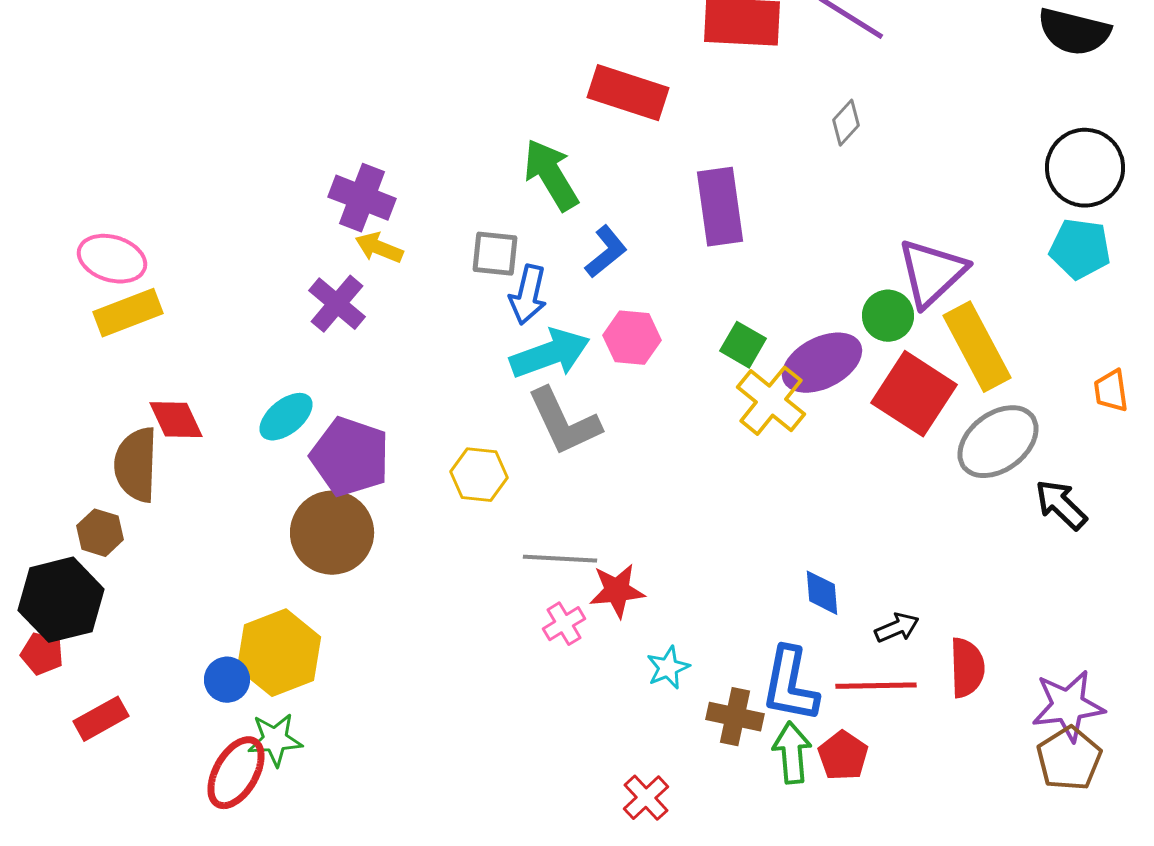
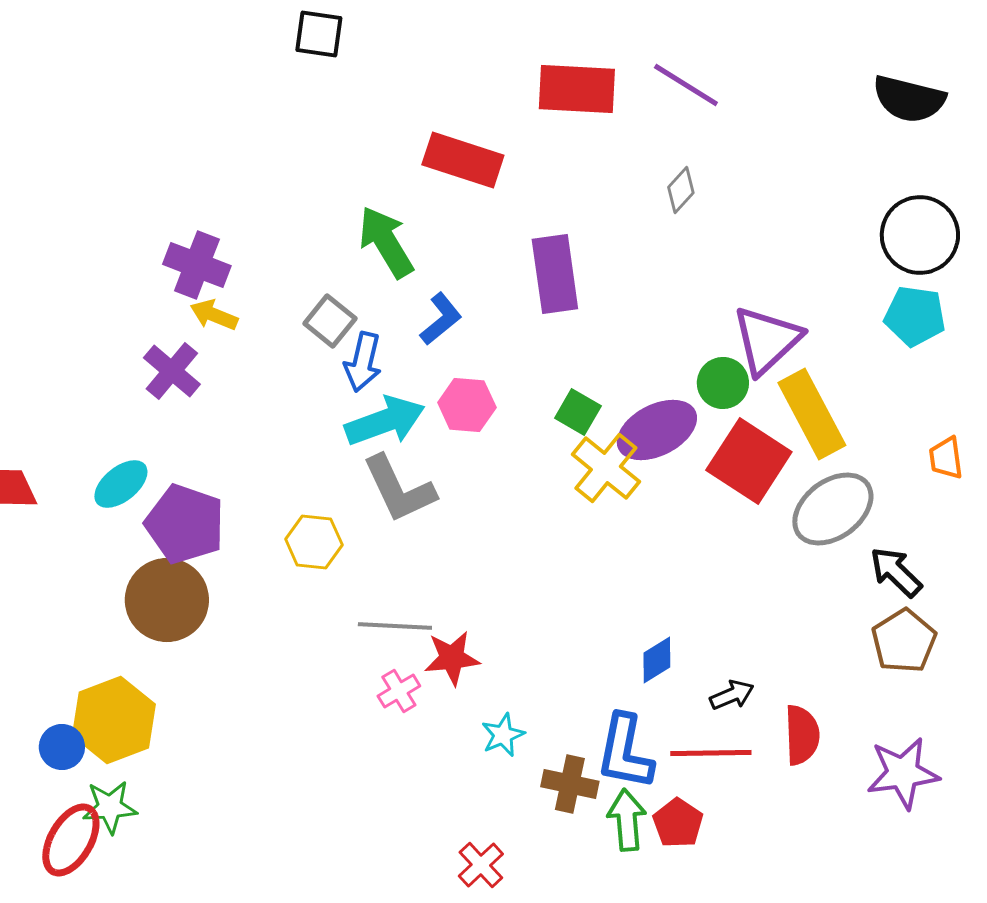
gray square: (495, 254) -> (330, 321), turned 33
blue diamond: (822, 593) -> (657, 660), turned 63
brown pentagon: (1069, 759) -> (904, 641), moved

